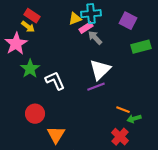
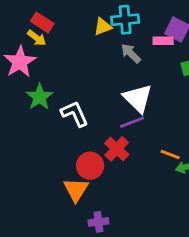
pink rectangle: (86, 28) -> (163, 41), moved, turned 32
white triangle: (100, 70) -> (138, 98), turned -30
red circle: (35, 114) -> (90, 166), moved
red cross: (120, 137) -> (117, 149), moved

